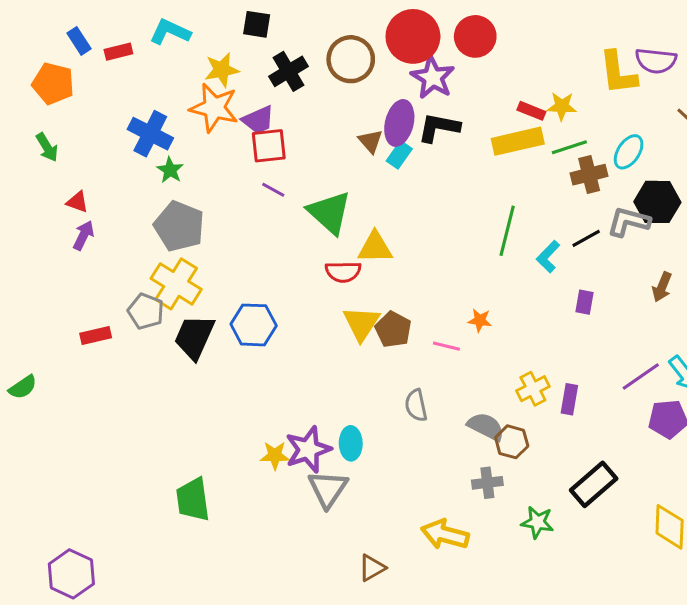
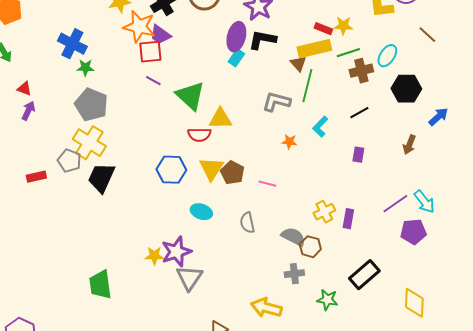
orange star: (214, 108) -> (139, 27), moved
purple trapezoid: (258, 120) -> (160, 35), moved, turned 60
brown triangle: (370, 141) -> (298, 64), moved
green star: (170, 170) -> (85, 68), turned -30
gray L-shape: (629, 222) -> (276, 102), moved
green line: (507, 231) -> (307, 86), moved
cyan L-shape: (548, 257) -> (320, 127), moved
orange star: (480, 320) -> (289, 142), moved
blue hexagon: (254, 325) -> (171, 170), moved
cyan ellipse: (351, 443) -> (201, 212), moved, turned -70

